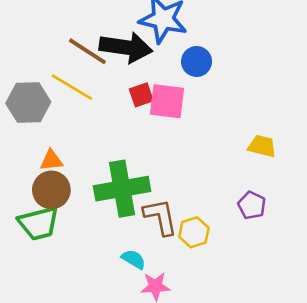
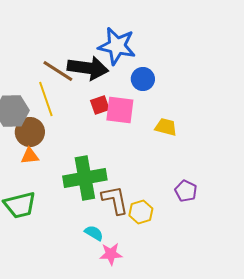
yellow line: (72, 87) -> (46, 99), turned 40
yellow trapezoid: (262, 146) -> (166, 127), moved
brown circle: (51, 190) -> (30, 132), moved

